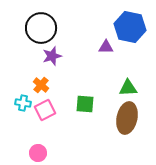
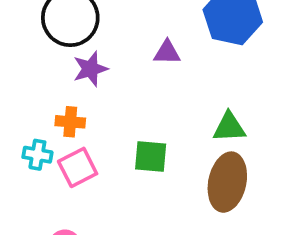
purple triangle: (106, 47) -> (167, 52), moved
orange cross: (41, 85) -> (70, 122), turned -35

